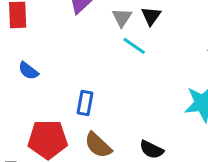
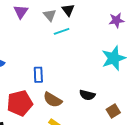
cyan line: (134, 46) -> (62, 31), turned -42

